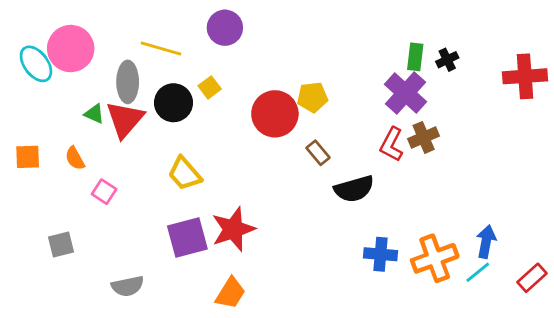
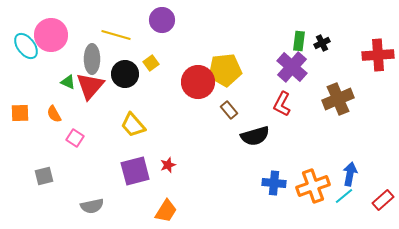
yellow pentagon: (312, 97) -> (225, 70), size x1.5
brown cross: (424, 137) -> (338, 99), moved, size x1.4
red star: (233, 229) -> (168, 165), size x0.5

